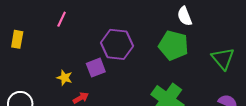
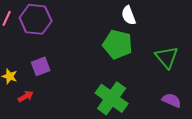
purple hexagon: (117, 44) -> (36, 19), moved

